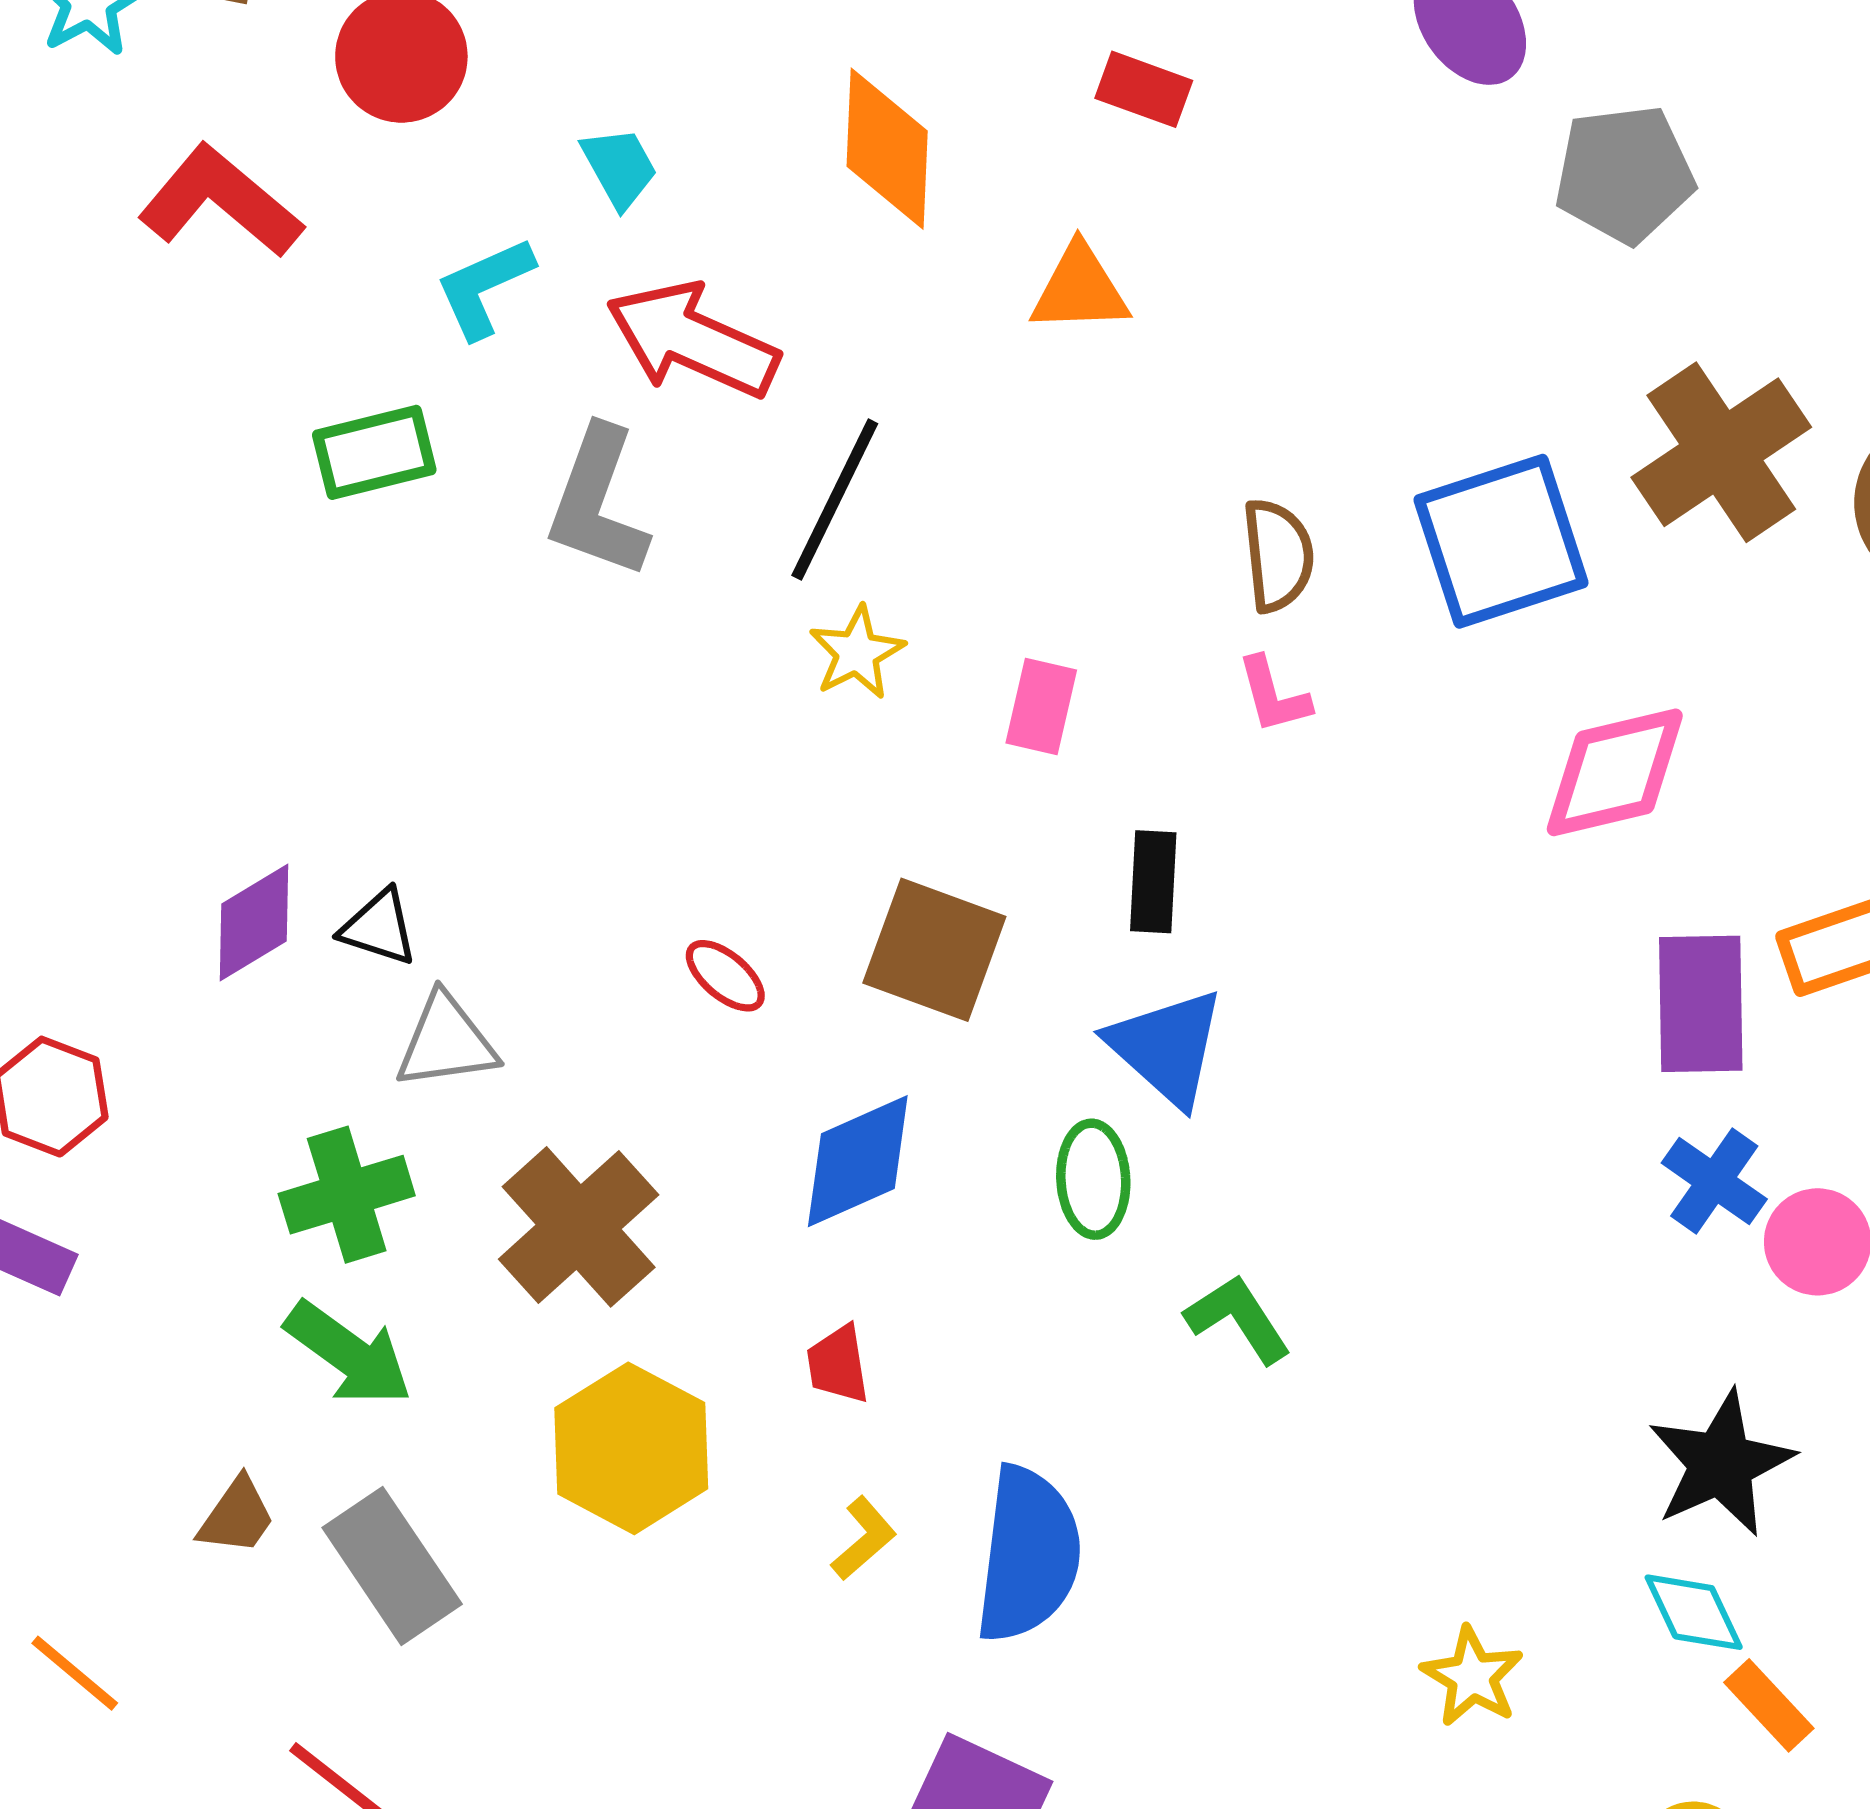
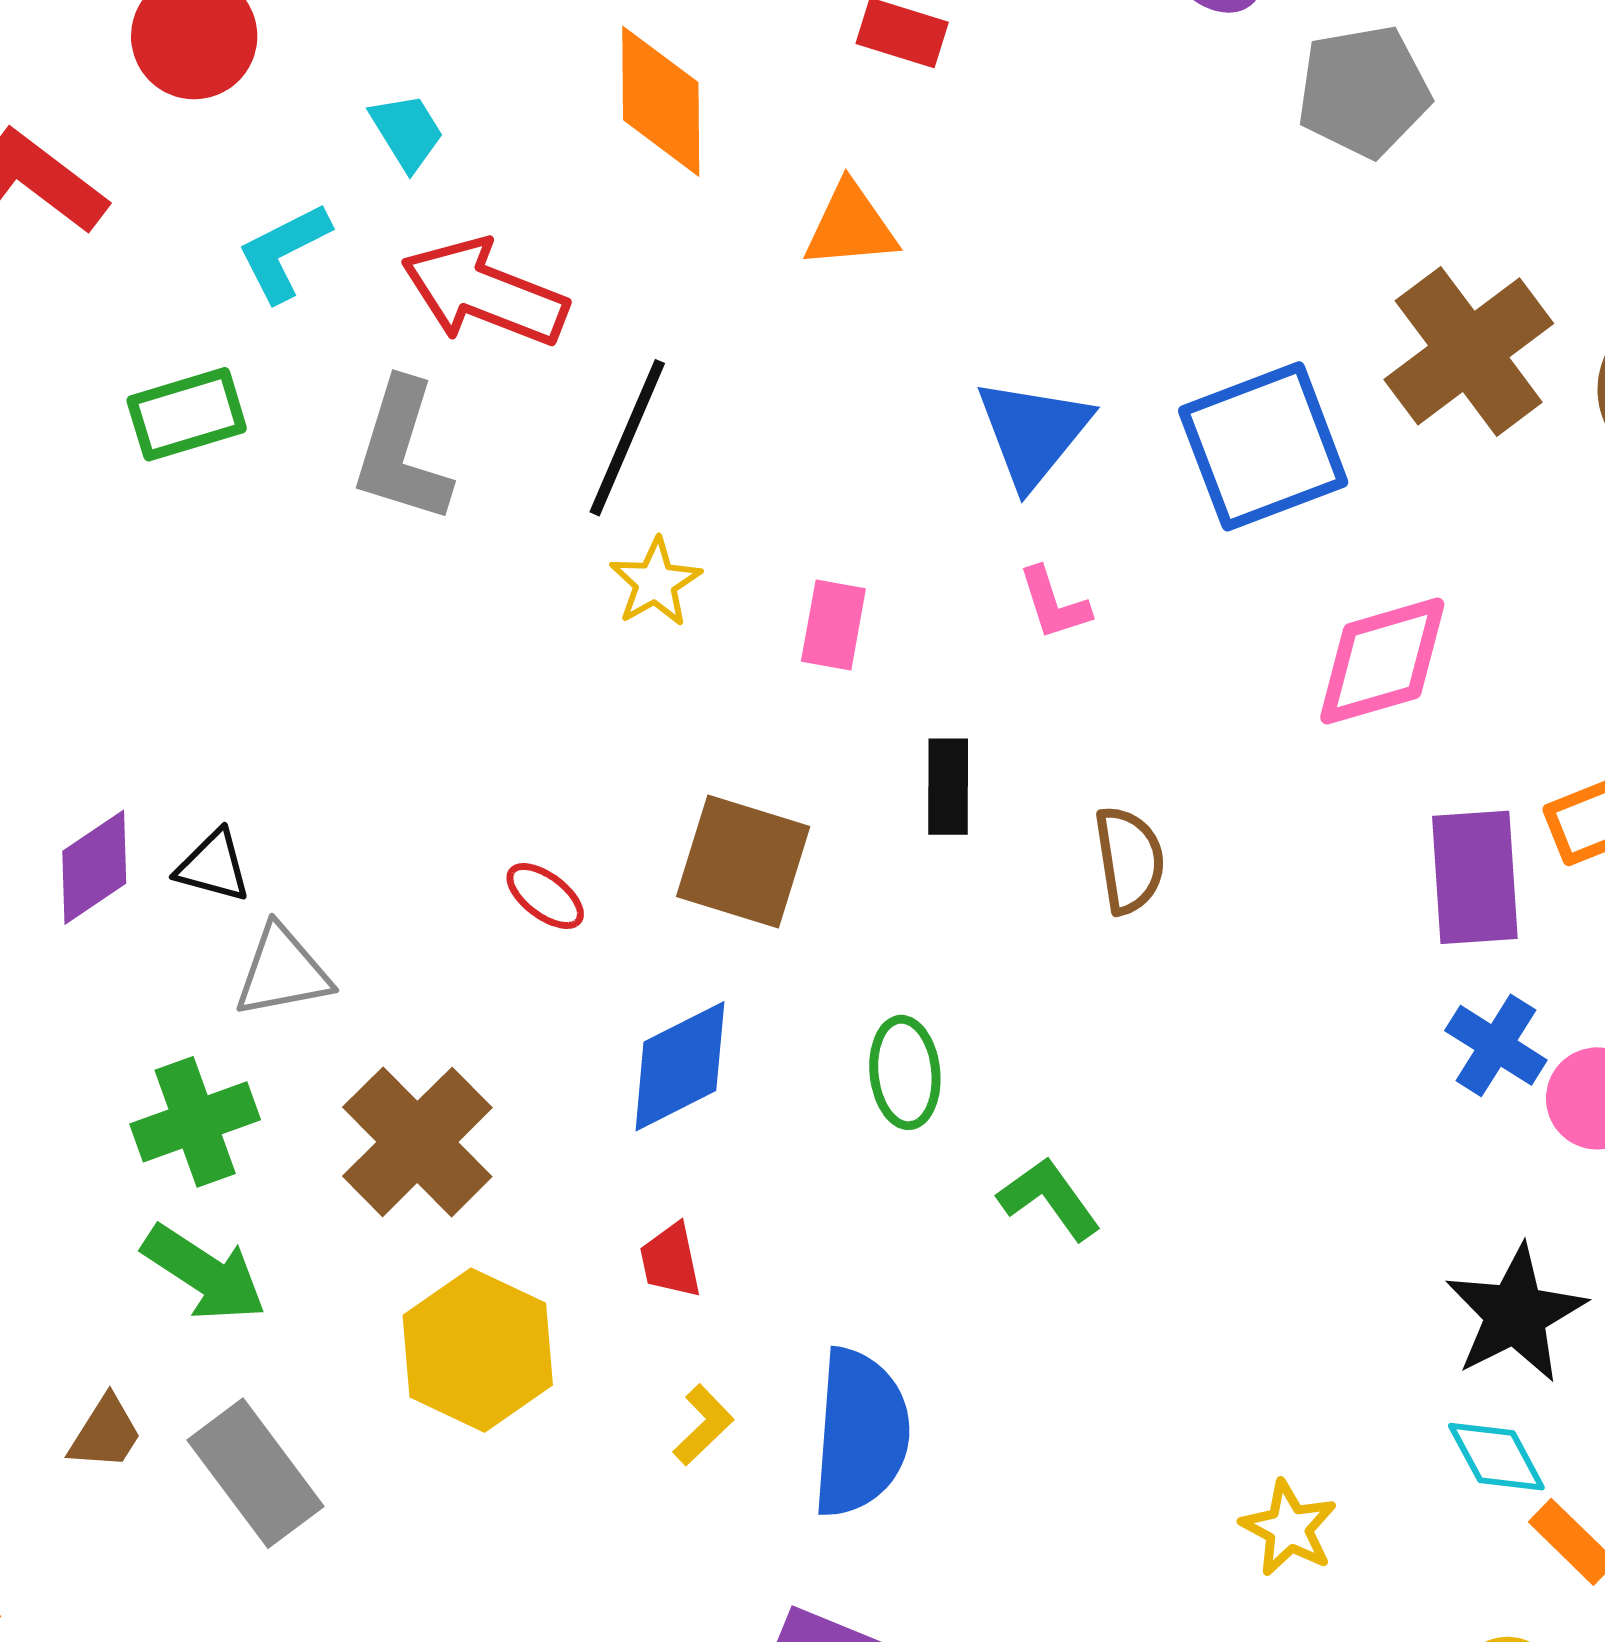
brown semicircle: (1278, 555) -> (1129, 860), moved
blue triangle: (1167, 1047) -> (1033, 432), moved, turned 30

